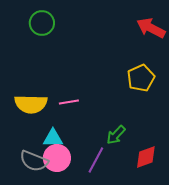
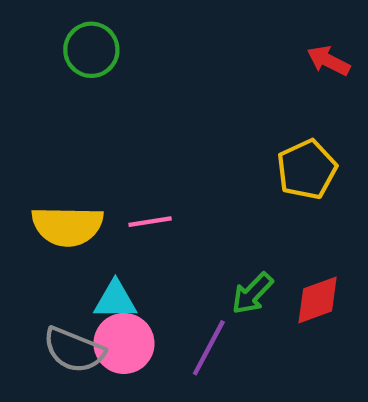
red arrow: (151, 28) -> (328, 61), size x0.7
red diamond: (146, 157) -> (318, 300), moved

